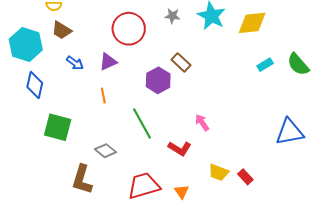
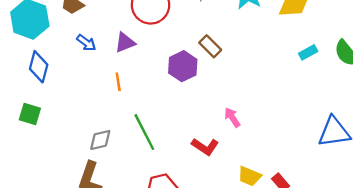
green line: (142, 124) -> (144, 132), moved
green square: (58, 127) -> (30, 114), moved, size x0.7
gray diamond: (106, 151) -> (100, 140), moved, turned -55

